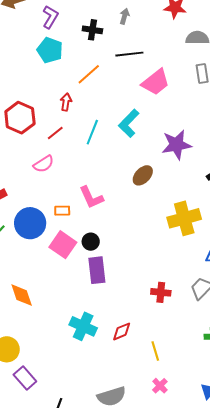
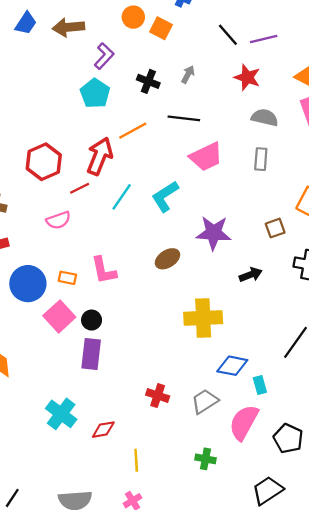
red arrow: (66, 102) -> (100, 156), size x1.8

